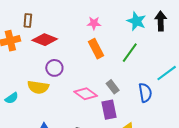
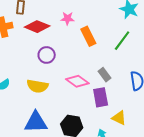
pink star: (94, 23) -> (67, 18), moved
yellow semicircle: (38, 87) -> (37, 86), moved

